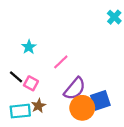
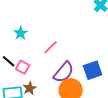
blue square: (100, 100) -> (93, 70), moved

